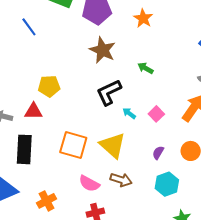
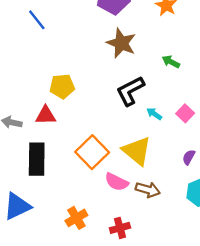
orange square: (73, 145) -> (92, 152), turned 32
pink semicircle: (89, 184) -> (117, 182), moved
orange cross: (47, 201) -> (76, 218), moved

